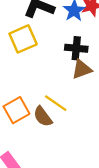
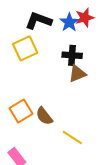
yellow line: (56, 103) -> (72, 138), moved

